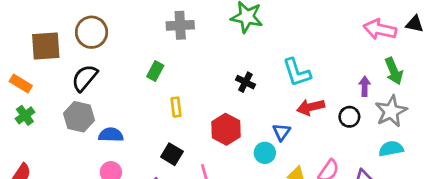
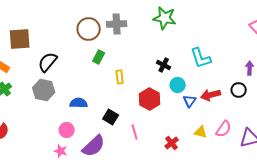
brown circle: (92, 32) -> (89, 29), moved
yellow rectangle: (176, 107) -> (120, 77), moved
red arrow: (311, 107) -> (211, 95), moved
blue semicircle: (111, 135) -> (79, 103), moved
cyan circle: (265, 153) -> (178, 85), moved

